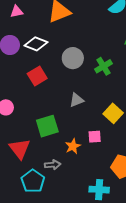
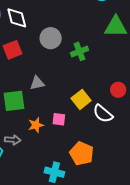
white diamond: (36, 44) -> (17, 18), turned 45
gray triangle: (77, 100) -> (37, 83), moved

